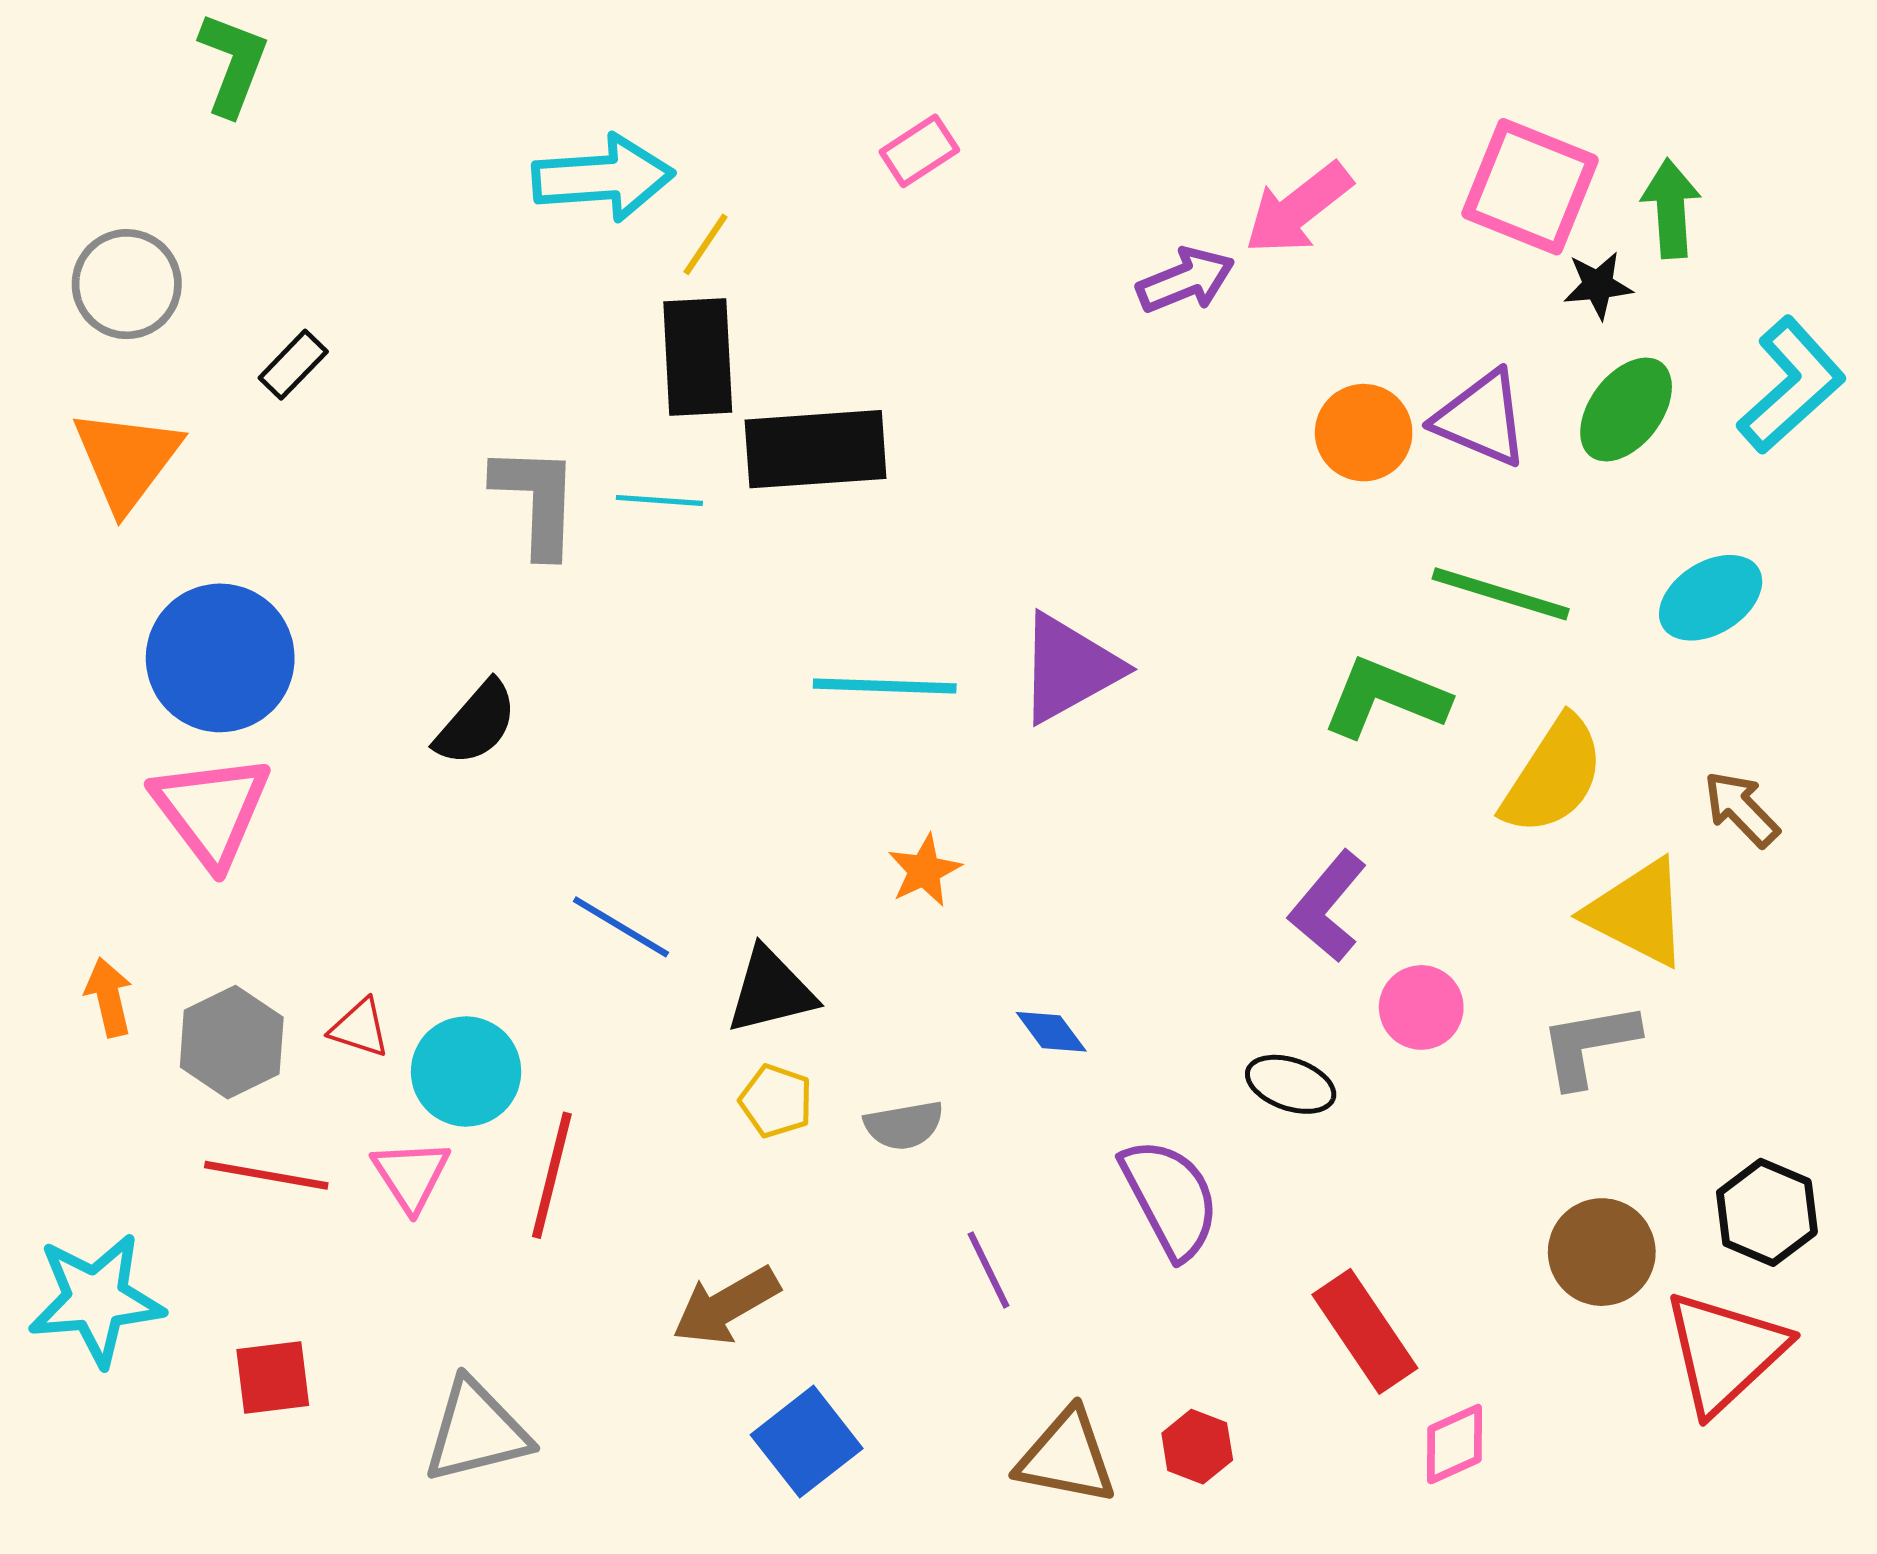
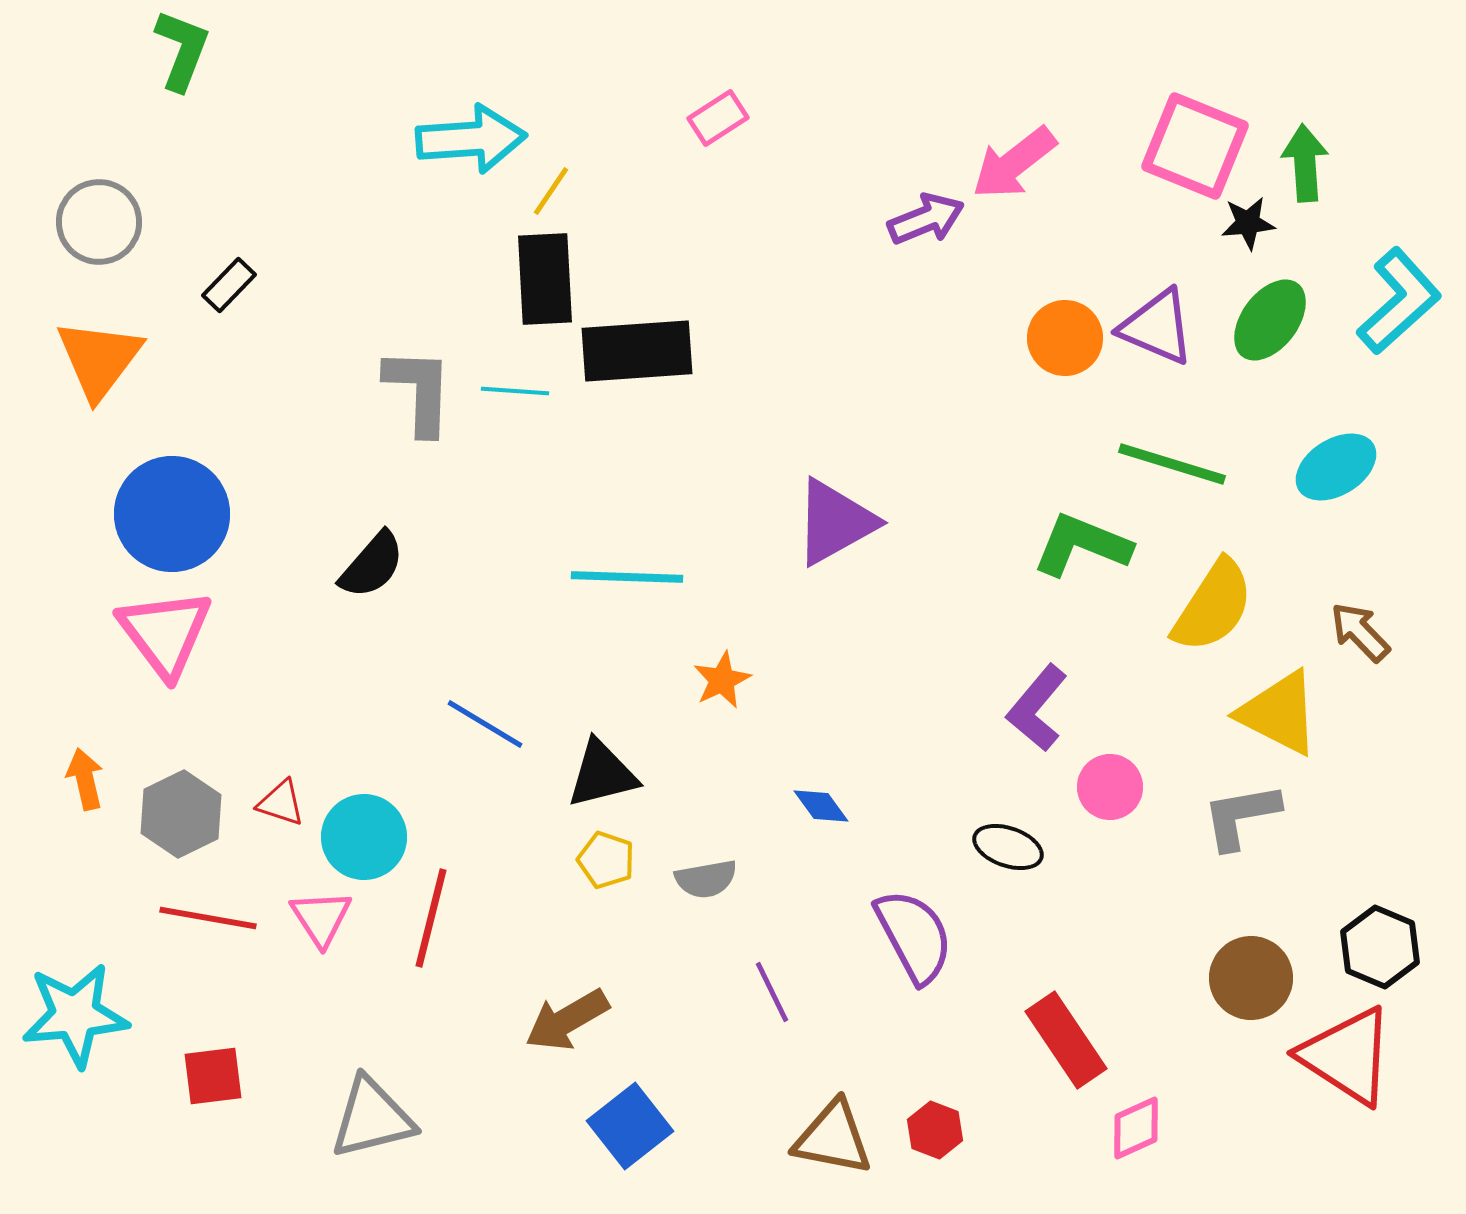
cyan line: (885, 686) -> (627, 577), moved
red triangle: (1725, 1352) -> (1347, 1056), turned -44

